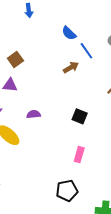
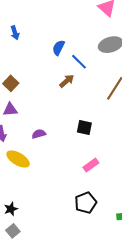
blue semicircle: (69, 33) -> (59, 48), turned 84
pink rectangle: (79, 155) -> (91, 165), turned 49

